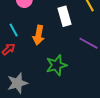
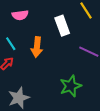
green star: (56, 65) -> (71, 86), moved

